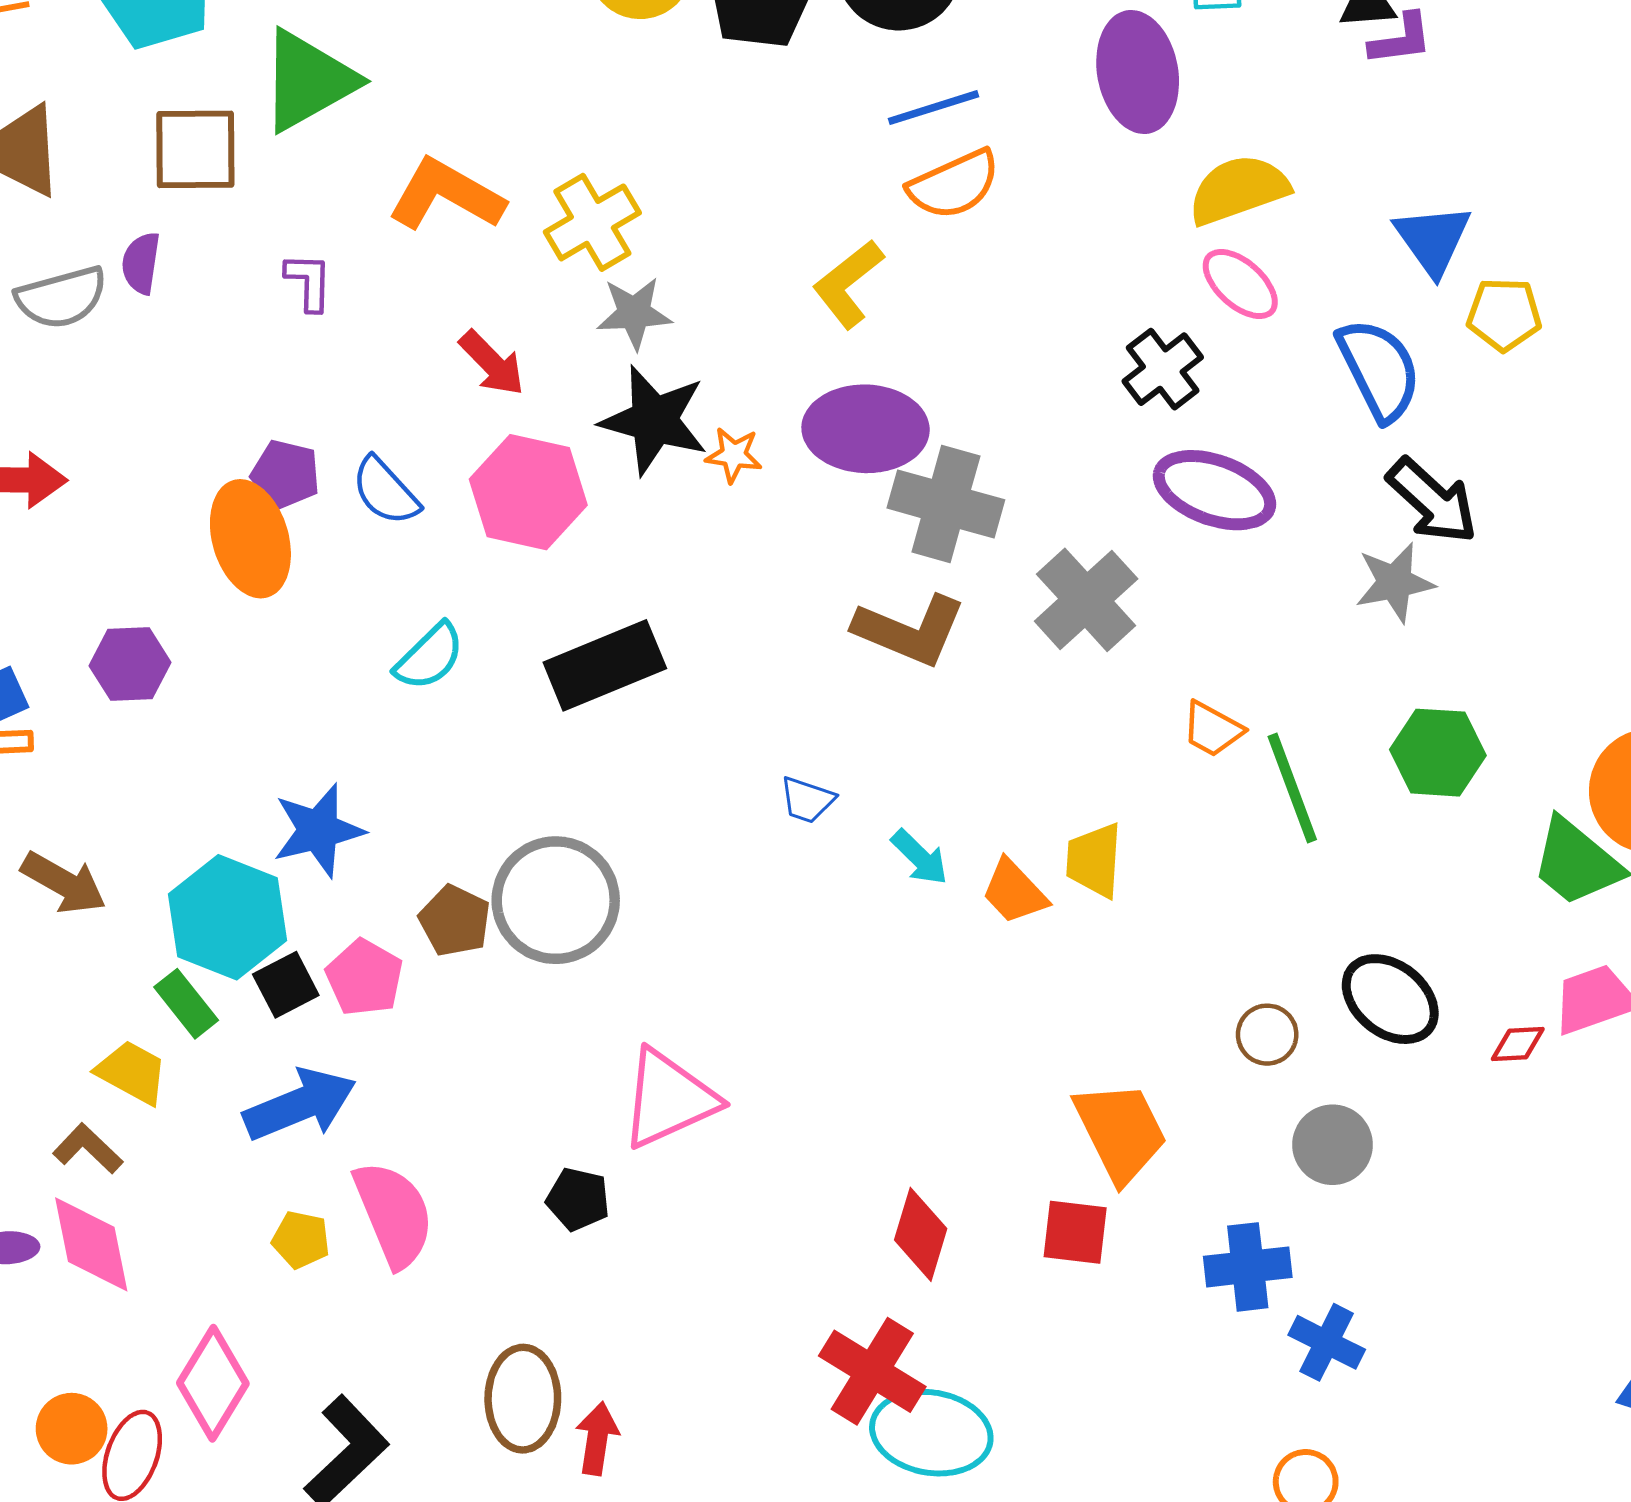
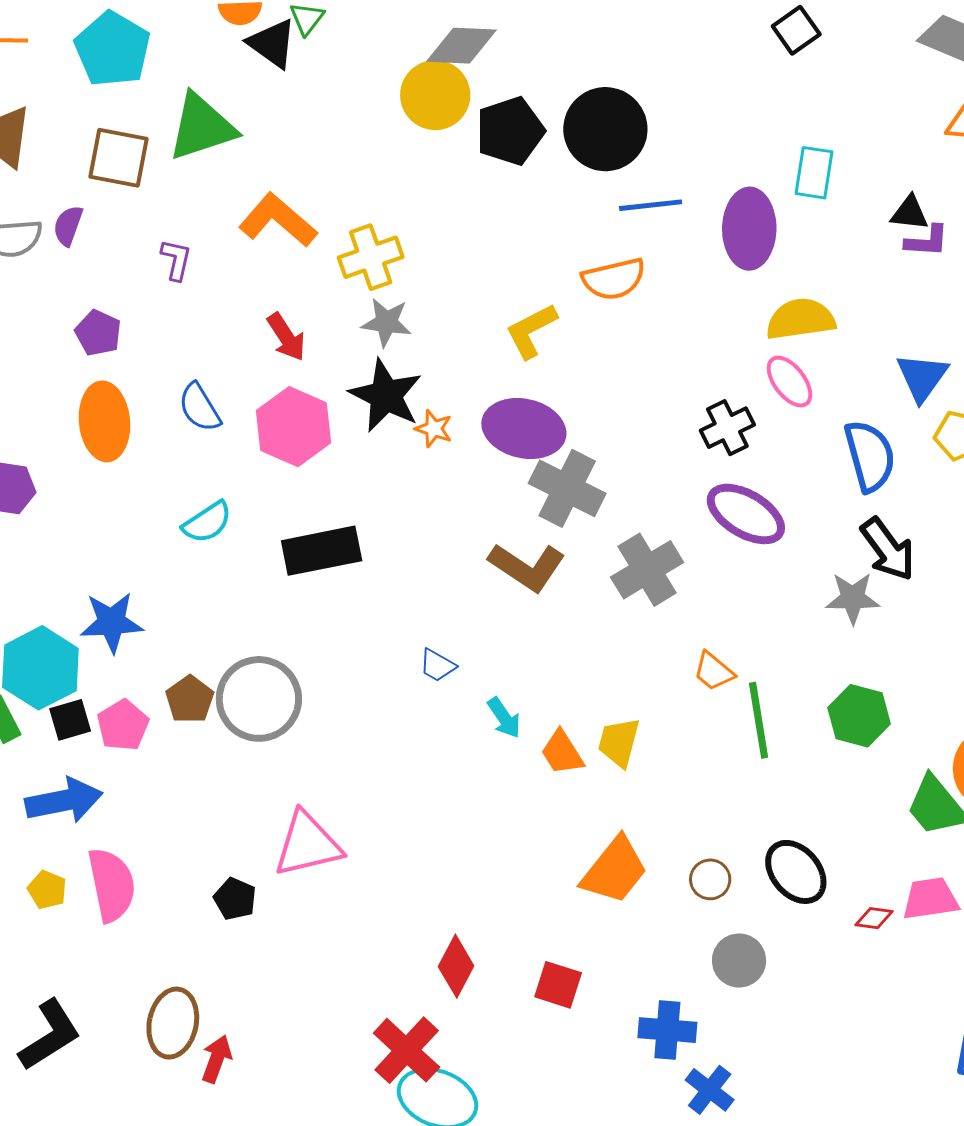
blue line: (933, 108) -> (651, 205), moved
purple pentagon: (286, 474) -> (98, 333), moved
orange trapezoid: (1121, 1132) -> (615, 870), moved, turned 54

